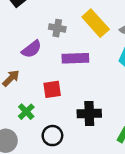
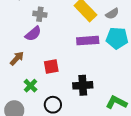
gray cross: (57, 28) -> (40, 14), moved
purple rectangle: (75, 58) -> (88, 41), moved

